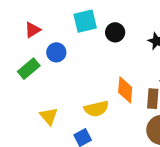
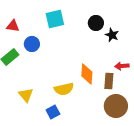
red triangle: (33, 30) -> (13, 26), turned 40
black circle: (115, 32) -> (96, 23), moved

